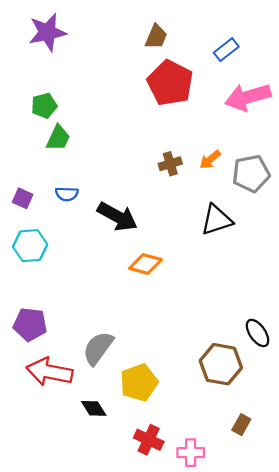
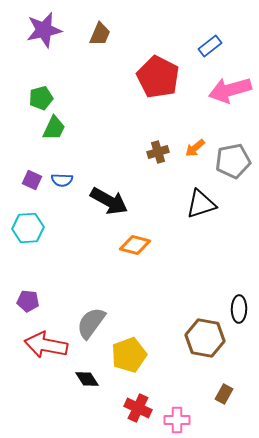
brown trapezoid: (156, 37) -> (100, 34), moved
purple square: (23, 198) -> (32, 180), moved
purple pentagon: (30, 324) -> (28, 301), size x0.7
black ellipse: (258, 333) -> (239, 309), turned 36

